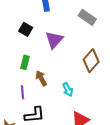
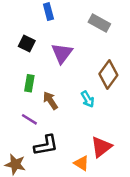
cyan arrow: (68, 90) -> (88, 99), moved
purple line: (23, 92) -> (29, 119), turned -48

